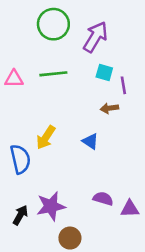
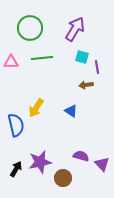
green circle: (53, 24) -> (30, 28), moved
purple triangle: (130, 209) -> (102, 164), turned 49
brown circle: (70, 238) -> (63, 178), moved

